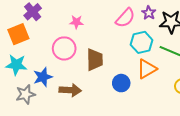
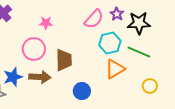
blue circle: (121, 83) -> (82, 91), moved
brown arrow: (70, 90) -> (40, 77), moved

